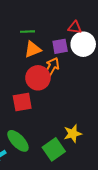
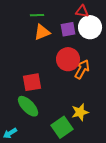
orange arrow: (52, 67) -> (82, 69), moved
red circle: (38, 78) -> (68, 59), moved
green ellipse: (18, 141) -> (28, 106), moved

